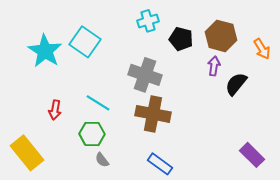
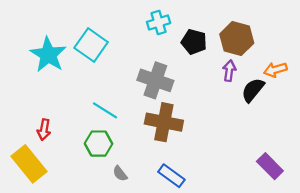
orange arrow: (262, 49) -> (275, 70), moved, turned 105
red arrow: (55, 110) -> (44, 130), moved
gray semicircle: (102, 160) -> (120, 174), moved

